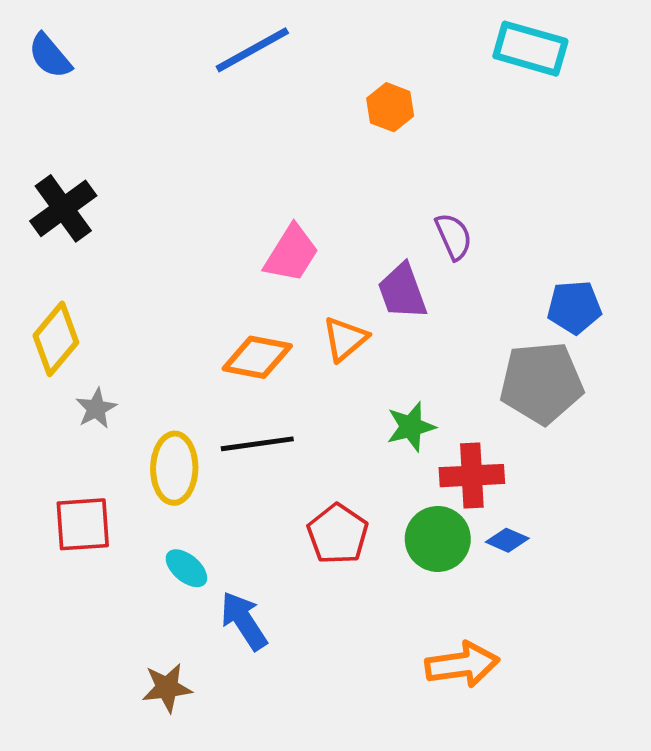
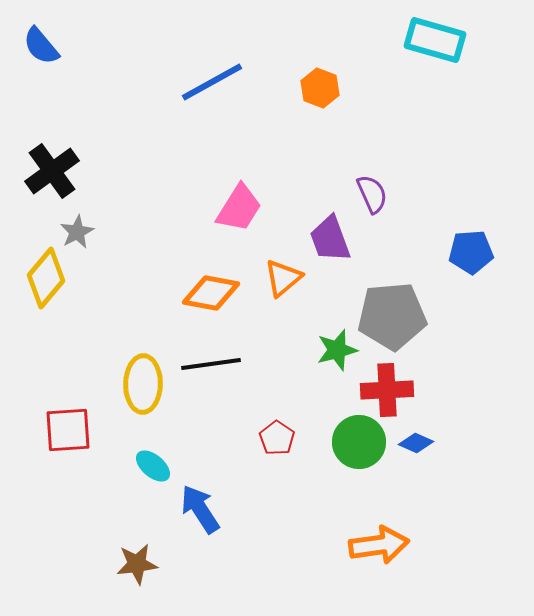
blue line: (252, 50) -> (212, 82), moved
gray pentagon: (541, 383) -> (392, 316), moved
gray star: (96, 408) -> (77, 232), moved
red pentagon: (338, 534) -> (277, 438), size x0.7

